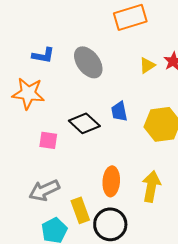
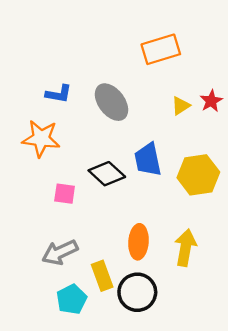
blue trapezoid: (119, 111) -> (148, 160), size x1.4

